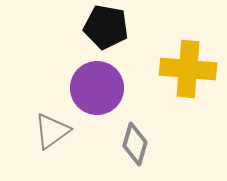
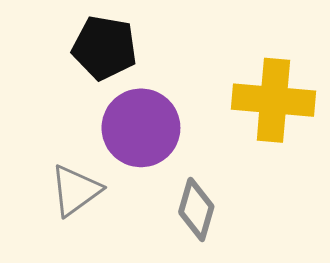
black pentagon: (106, 27) -> (105, 48), moved

